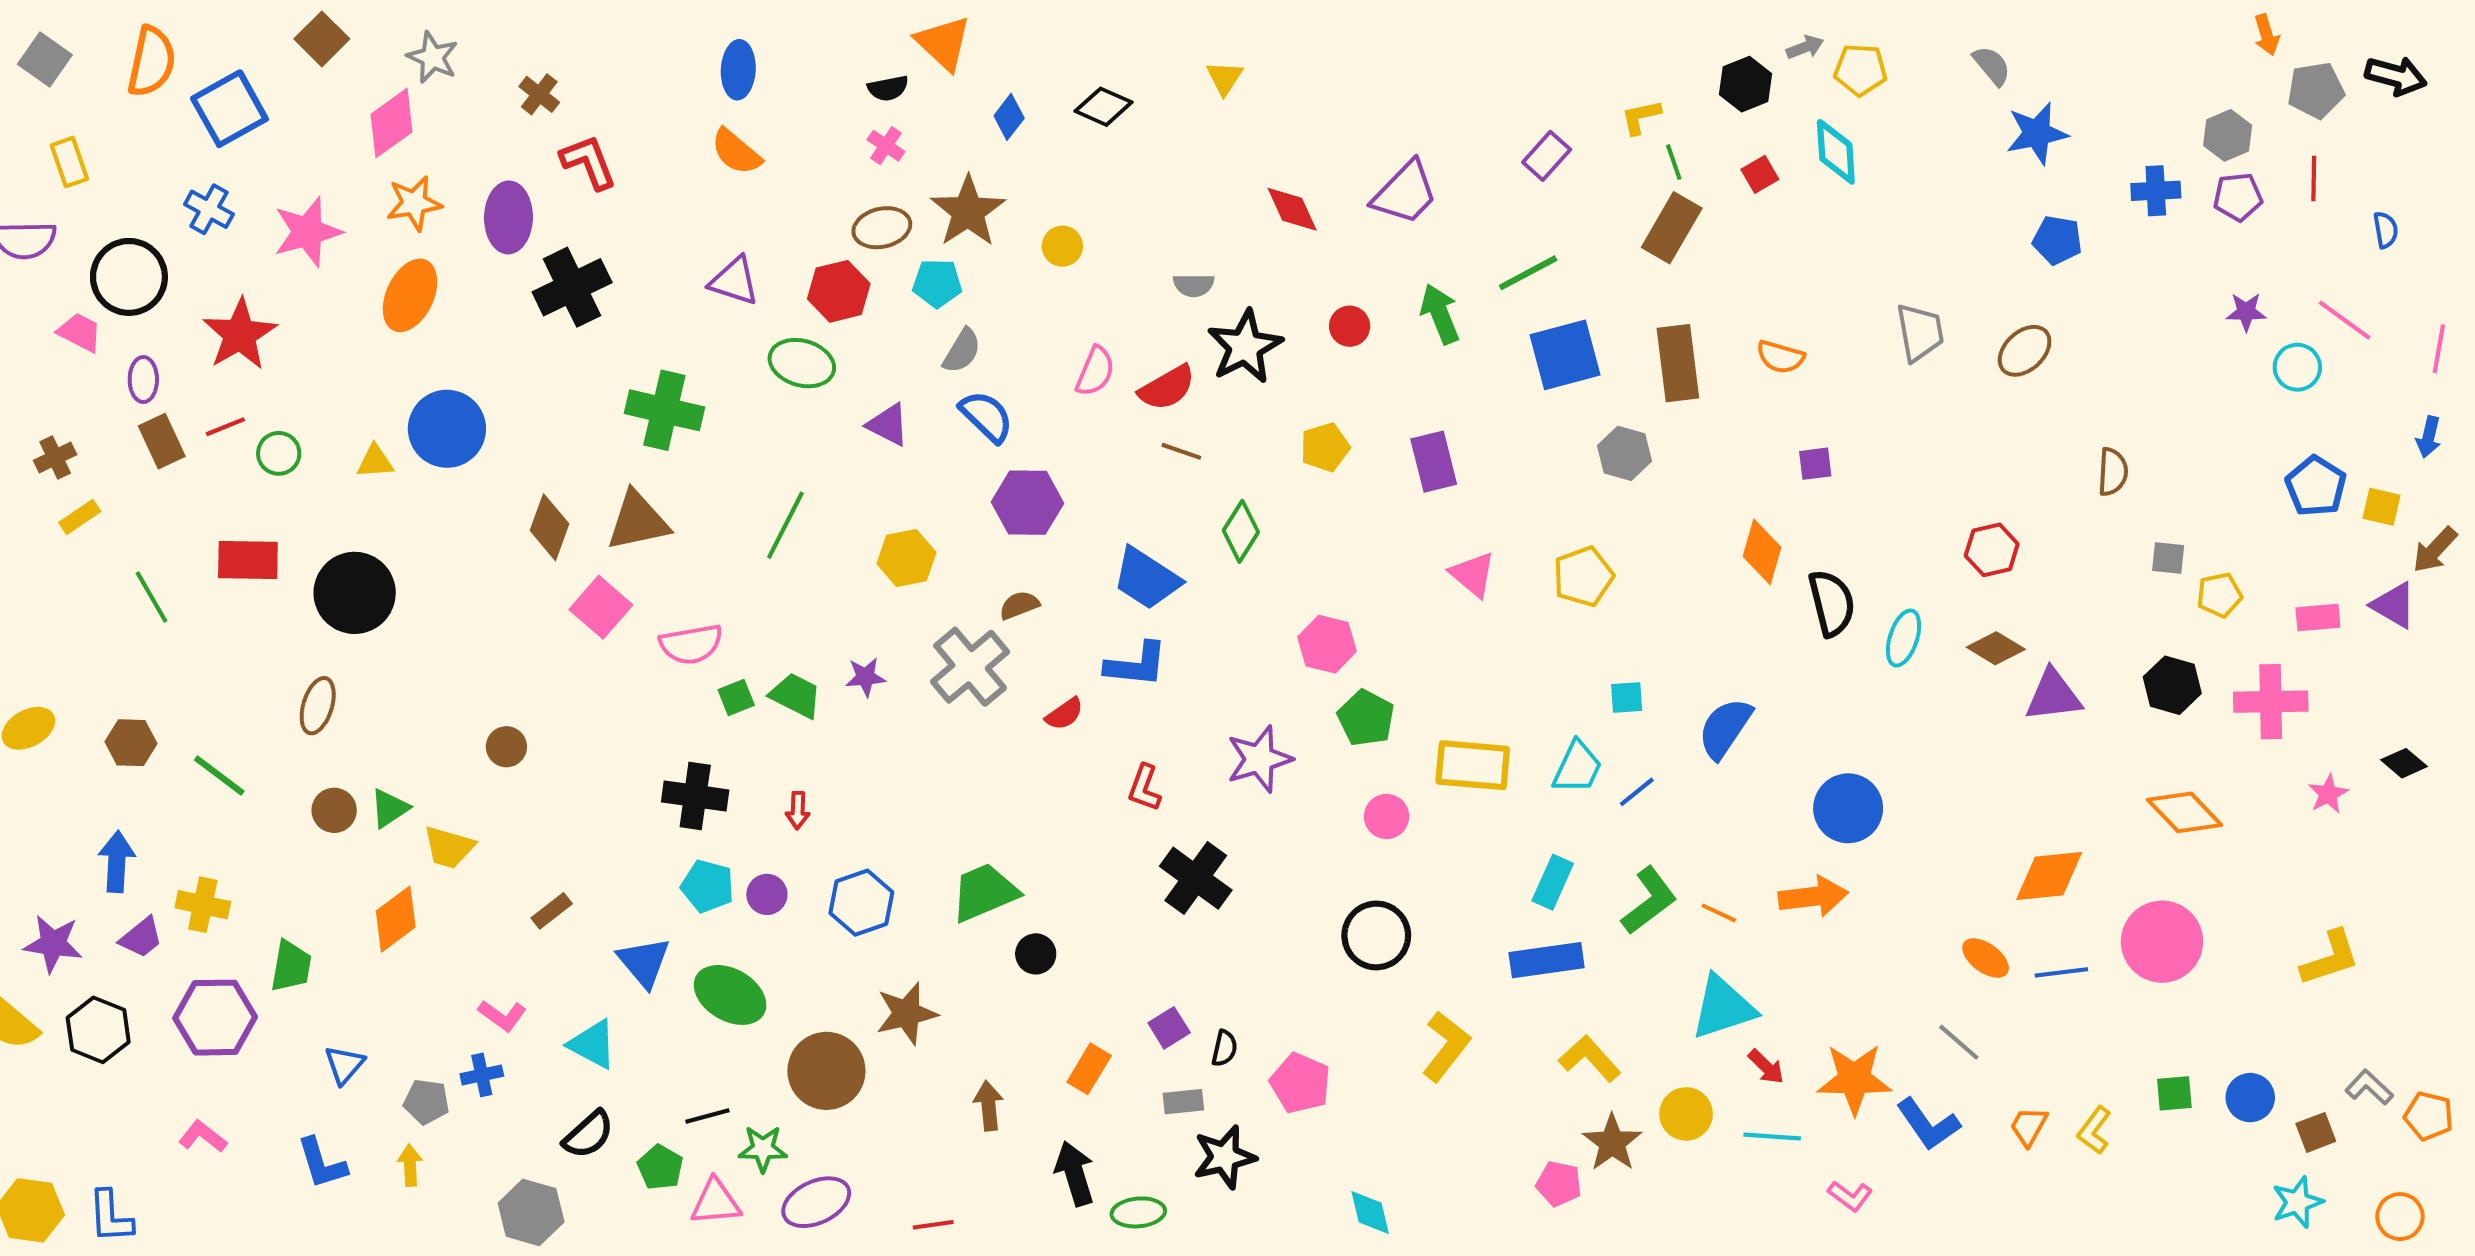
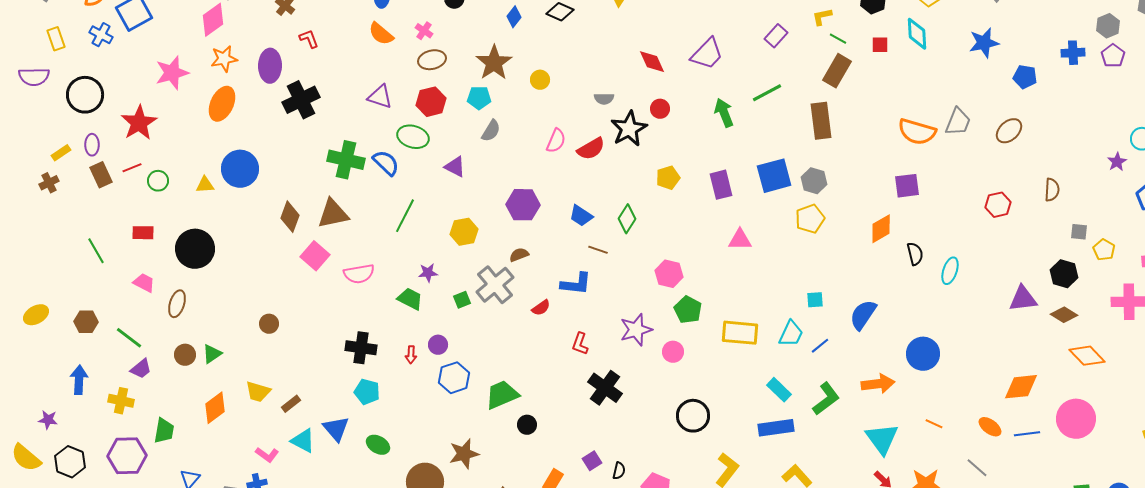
blue star: (2037, 133) -> (984, 43), moved
pink cross: (886, 146) -> (424, 31), moved
red L-shape: (588, 162) -> (309, 39), size x0.7
green line: (1674, 162) -> (838, 39), turned -42
red square: (1760, 174) -> (880, 45), turned 30
purple pentagon: (2238, 197) -> (1113, 56), turned -30
blue cross: (209, 209) -> (101, 35), moved
brown ellipse: (882, 228) -> (432, 60), moved
purple star: (2246, 312) -> (1117, 162), moved, turned -30
red circle: (1350, 326) -> (660, 109), moved
pink trapezoid: (80, 332) -> (144, 283), moved
gray trapezoid: (1920, 332) -> (958, 122), turned 32
blue square: (1565, 355) -> (774, 176), moved
orange semicircle: (1780, 357) -> (917, 132), moved, size x1.6
brown rectangle: (1678, 363) -> (821, 121), moved
blue semicircle: (986, 416) -> (386, 163), moved
brown line: (1181, 451) -> (598, 250), moved
purple square: (1815, 464) -> (907, 186), size x1.5
yellow rectangle: (80, 517) -> (61, 153), moved
red hexagon: (1992, 550) -> (998, 205), moved
orange diamond: (1762, 552) -> (881, 229), turned 44
red rectangle: (248, 560) -> (143, 233), size x0.7
pink triangle: (1473, 574) -> (740, 240), turned -40
yellow pentagon: (1583, 576) -> (810, 219), moved
blue trapezoid: (1146, 579) -> (581, 216), moved, size x0.7
yellow pentagon: (2219, 595) -> (1104, 250), turned -30
black semicircle: (1832, 603) -> (915, 254), size x0.7
brown diamond: (1996, 648) -> (1064, 315), moved
purple star: (865, 677) -> (428, 273), moved
black hexagon: (2172, 685) -> (1064, 274), moved
green square: (736, 698) -> (462, 300), moved
pink circle: (1387, 816) -> (673, 352), moved
yellow trapezoid: (449, 847) -> (258, 392), moved
cyan rectangle: (1553, 882) -> (779, 390), turned -70
purple circle: (767, 894) -> (438, 345), moved
orange arrow: (1813, 897) -> (878, 384), moved
blue hexagon: (861, 903) -> (454, 378), moved
orange line: (1719, 913) -> (934, 424), moved
purple trapezoid: (141, 938) -> (141, 369), moved
purple star: (53, 944) -> (48, 420), size x0.7
green ellipse: (730, 995) -> (378, 445), size x0.7
cyan triangle: (1723, 1007) -> (882, 439), moved, turned -48
cyan triangle: (593, 1044) -> (303, 441), moved

